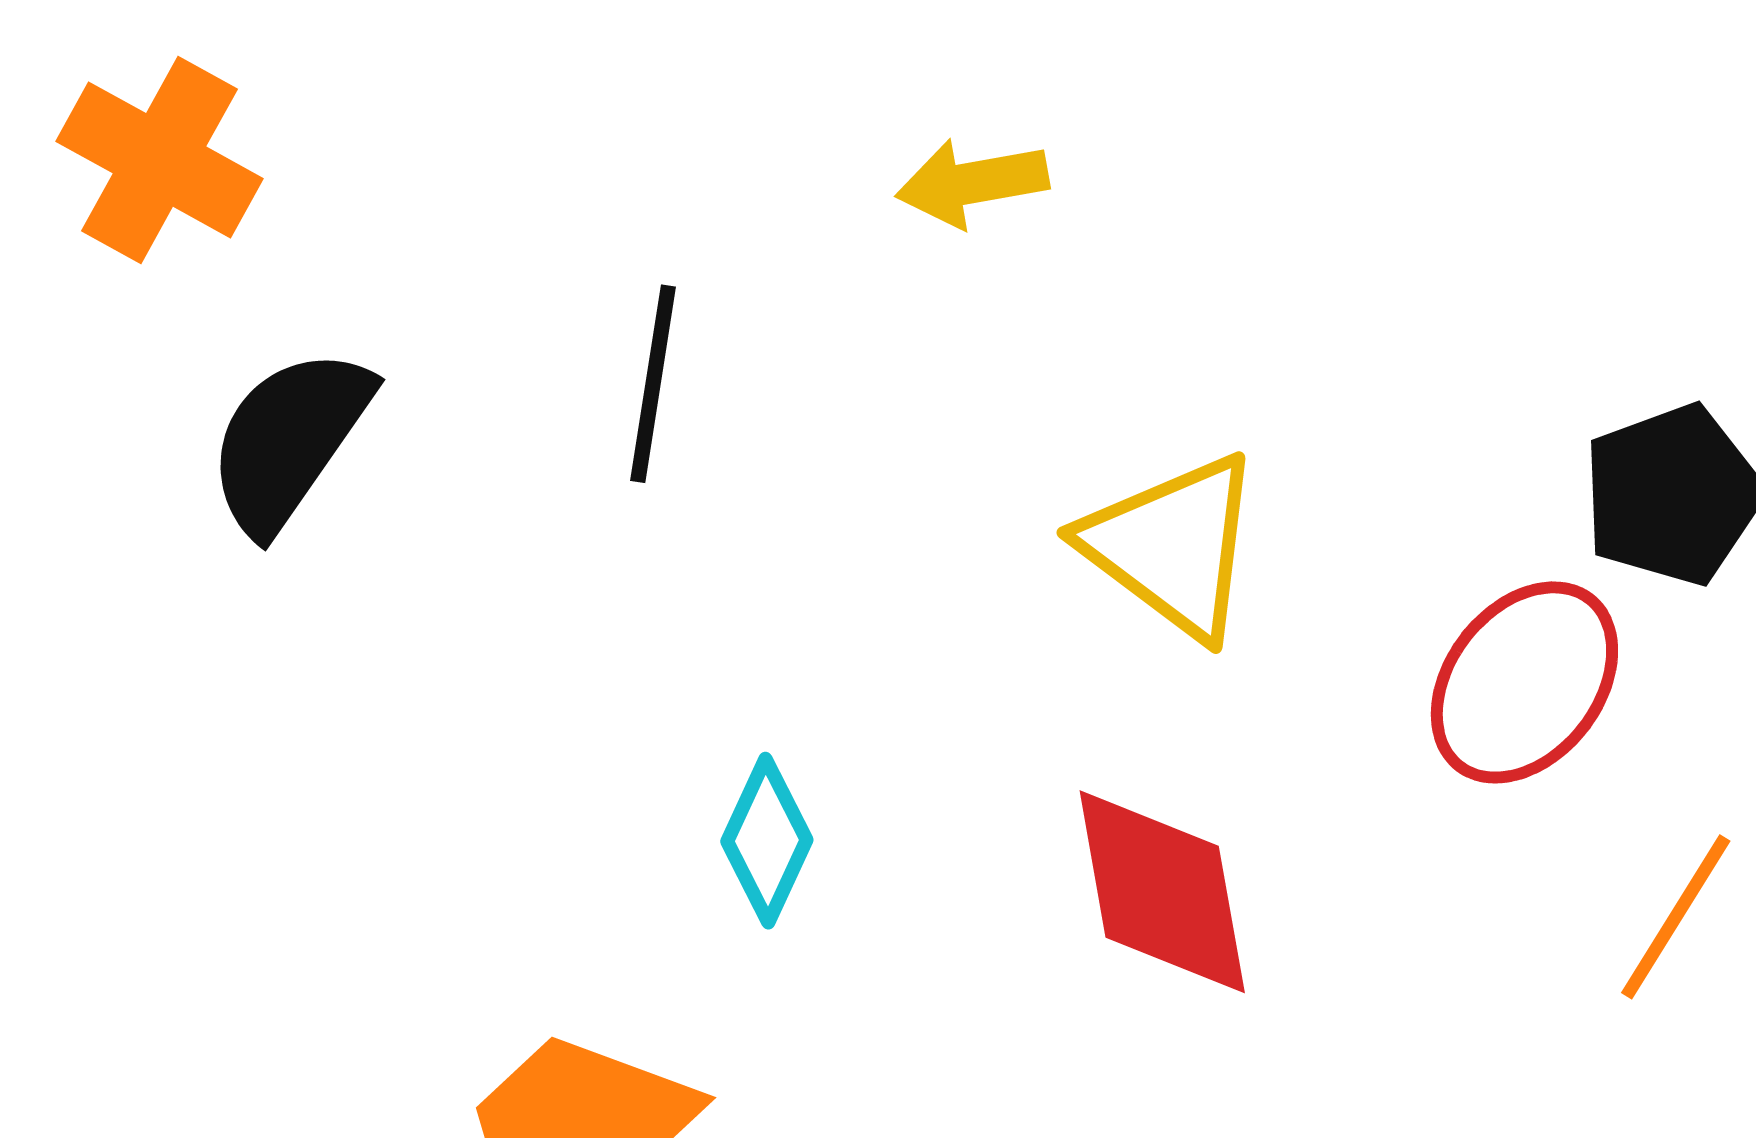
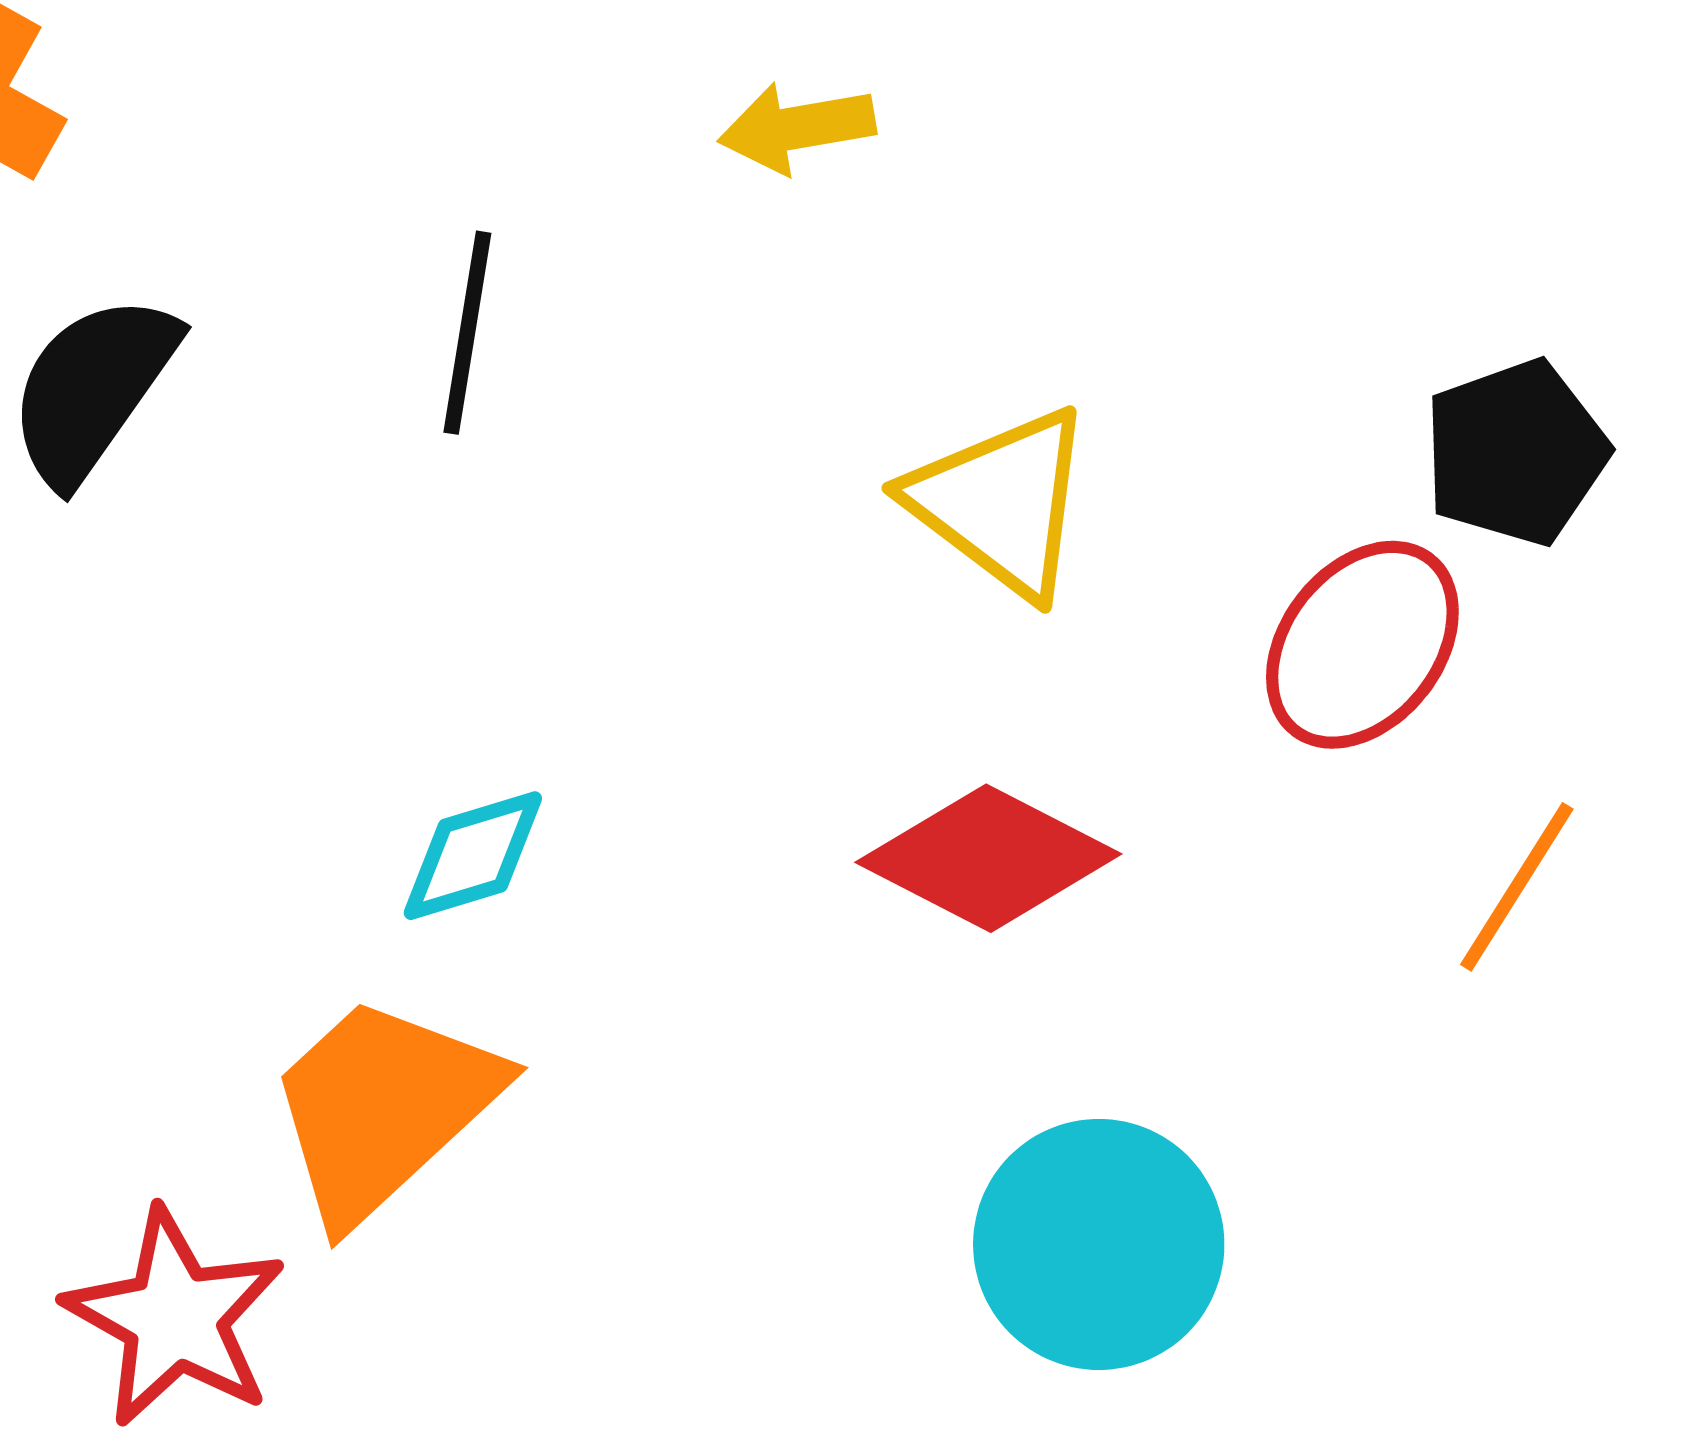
cyan diamond: (767, 841) -> (473, 856), moved, turned 48
red diamond: (1162, 892) -> (988, 858), turned -53

